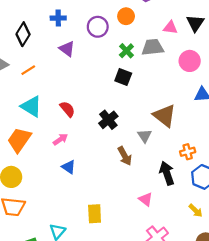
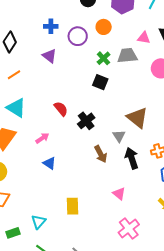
blue cross: (58, 18) -> (51, 26), moved
red semicircle: (67, 109) -> (61, 109), moved
black arrow: (167, 173) -> (132, 158), moved

